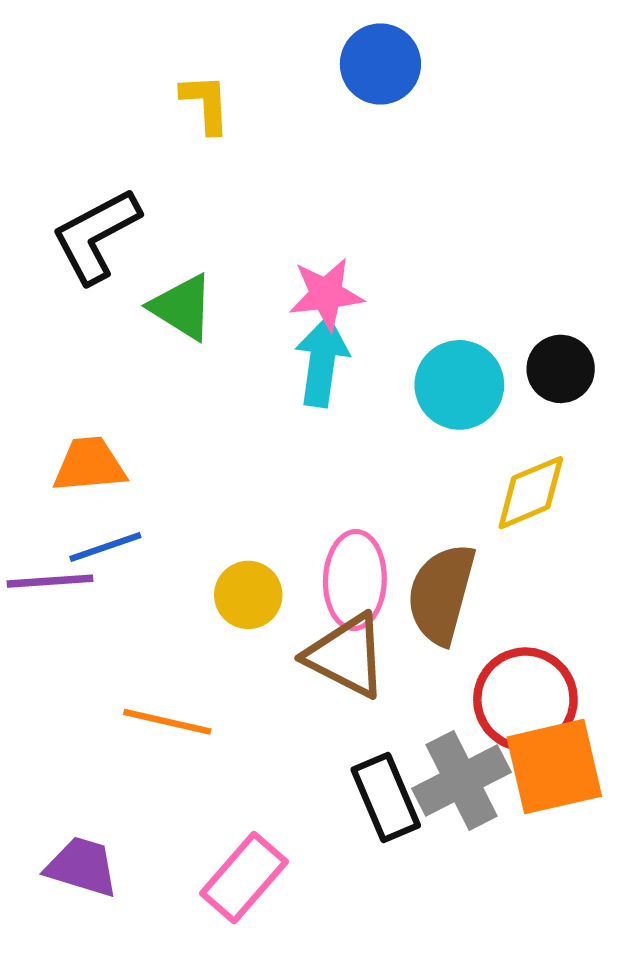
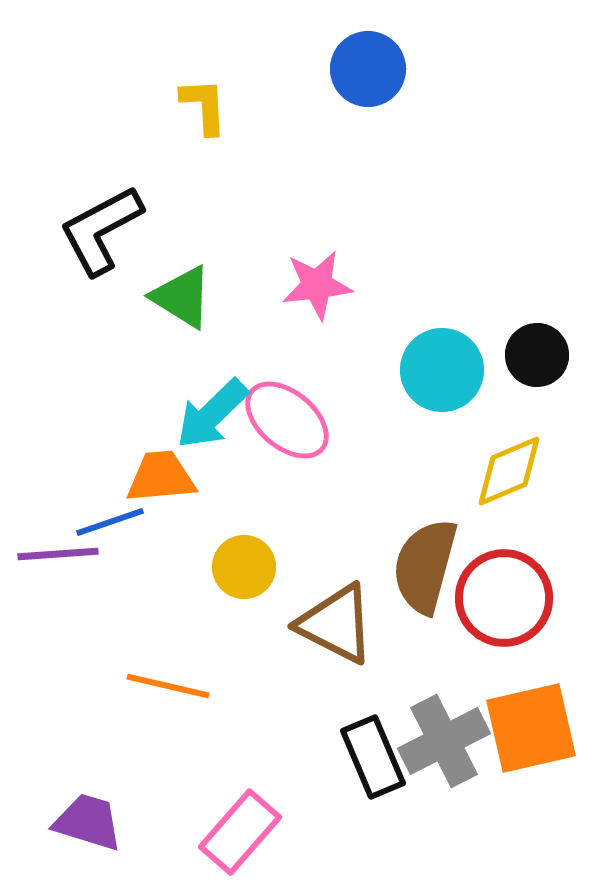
cyan arrow: (322, 361) -> (212, 414), moved, turned -142
orange trapezoid: (89, 465) -> (161, 477), moved
pink ellipse: (355, 580) -> (287, 420), moved, turned -52
red circle: (525, 699) -> (504, 598), moved

